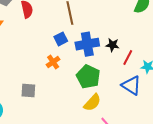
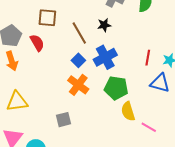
black star: (112, 45) -> (104, 25), moved
orange cross: (53, 62) -> (78, 85), size x1.5
yellow semicircle: (92, 103) -> (128, 111), turned 138

